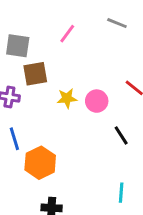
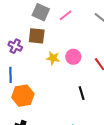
gray square: (18, 46) -> (41, 12), moved
pink circle: (97, 101) -> (73, 57), moved

